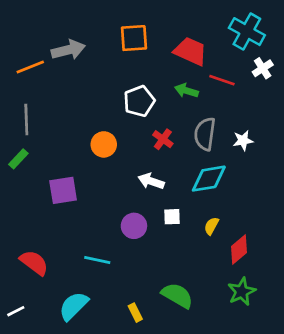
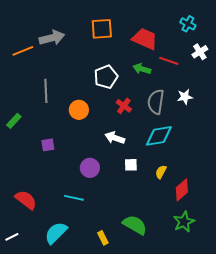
cyan cross: (247, 32) -> (188, 24), size x0.6
gray line: (26, 120) -> (46, 91), moved
white star: (243, 141) -> (185, 97), moved
purple square: (63, 190) -> (48, 145), size x0.6
purple circle: (134, 226) -> (90, 168), moved

